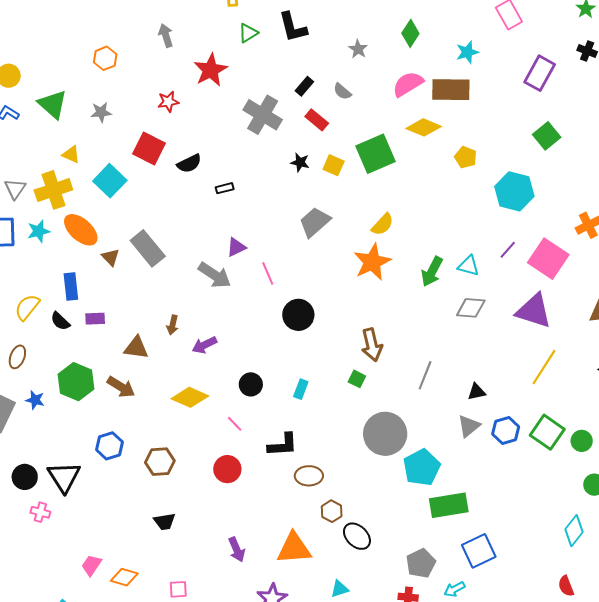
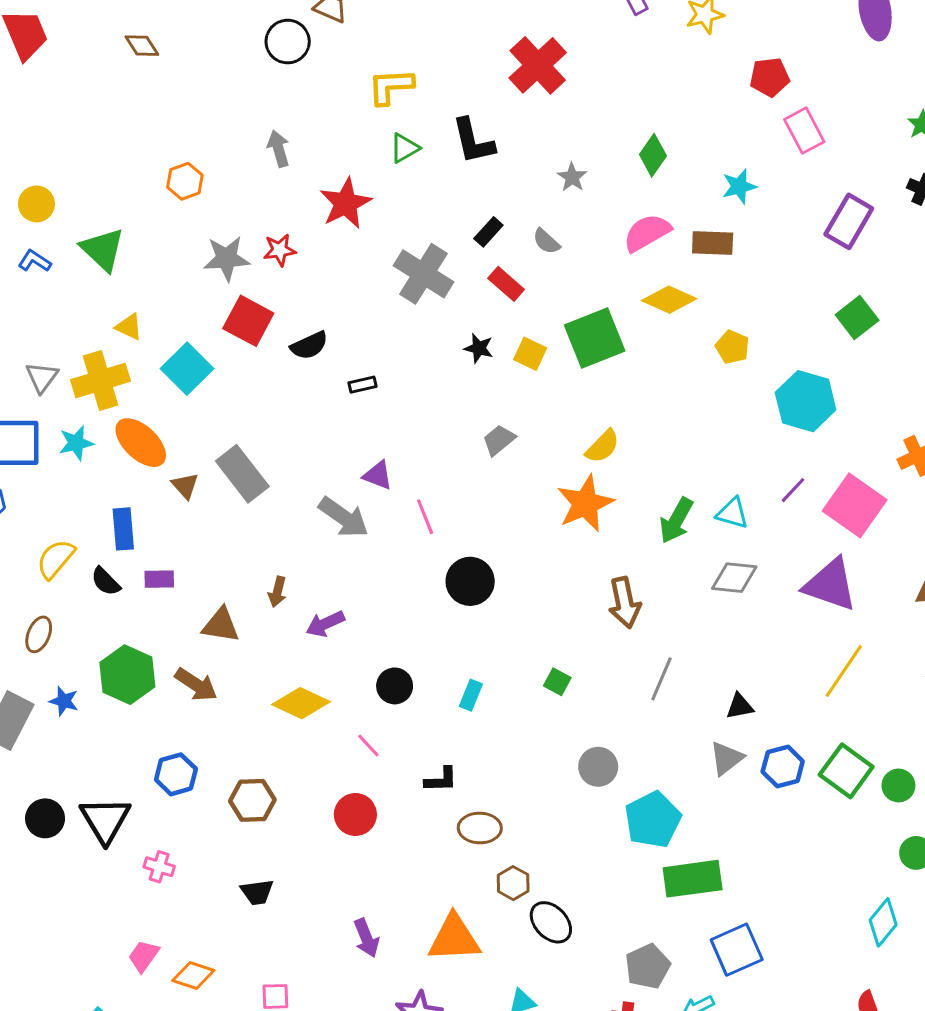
brown rectangle: (451, 90) -> (713, 243), size x0.7
gray star: (101, 112) -> (227, 258), moved, size x1.4
gray trapezoid: (315, 222) -> (499, 440), size x0.7
purple triangle: (236, 247) -> (378, 475), turned 45
brown arrow: (372, 345) -> (625, 603), moved
gray circle: (385, 434) -> (598, 767), size x0.6
black L-shape: (283, 445) -> (441, 780), size x0.7
pink cross: (40, 512) -> (159, 867), moved

